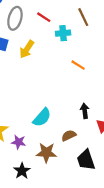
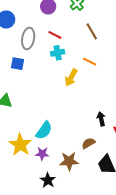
cyan cross: (63, 33) -> (58, 53), moved
yellow arrow: (27, 49) -> (71, 78), moved
orange line: (78, 65) -> (90, 62), moved
cyan semicircle: (42, 117) -> (44, 130), moved

